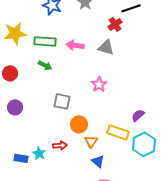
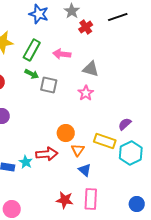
red cross: (115, 24) -> (86, 27), moved
green rectangle: (45, 41) -> (32, 50), turned -65
gray triangle: (106, 47) -> (91, 69), moved
gray square: (62, 101) -> (49, 85), moved
red arrow: (60, 145) -> (47, 154), size x1.5

